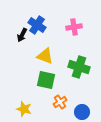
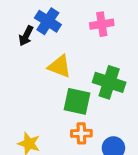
green square: (46, 80) -> (77, 101), moved
orange cross: (60, 102) -> (81, 133), turned 32

